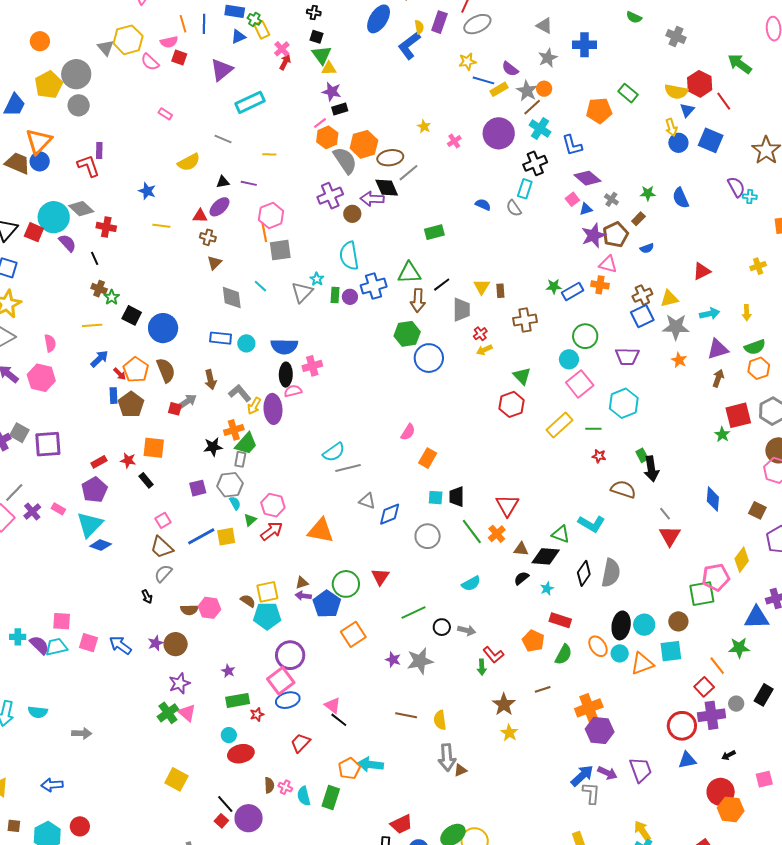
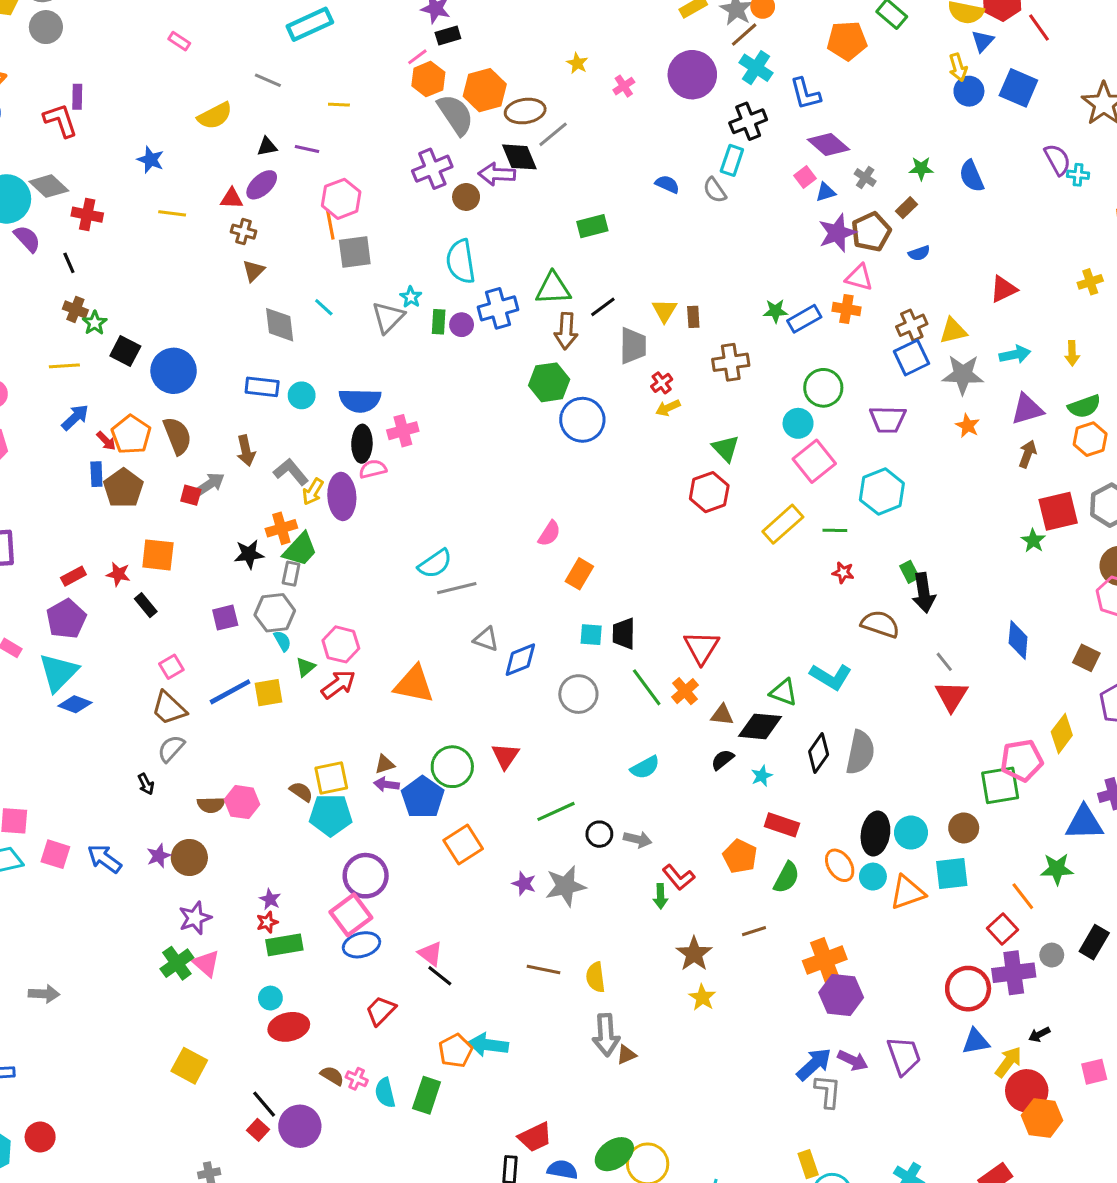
red star: (257, 715) -> (267, 922), moved
brown semicircle: (269, 785) -> (332, 1076), turned -56
yellow arrow: (642, 831) -> (1008, 1062), moved, turned 70

